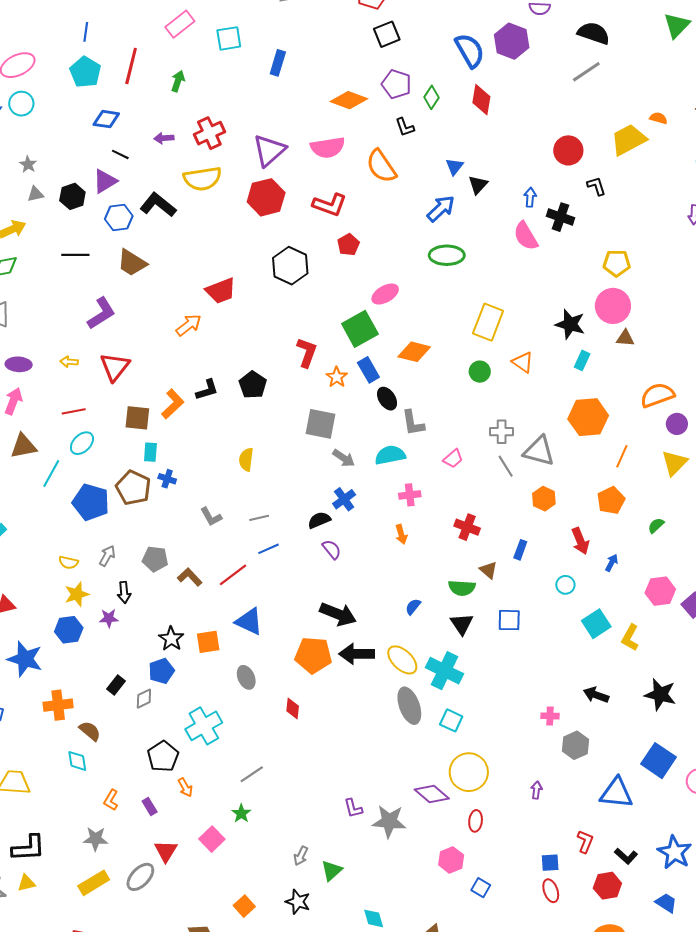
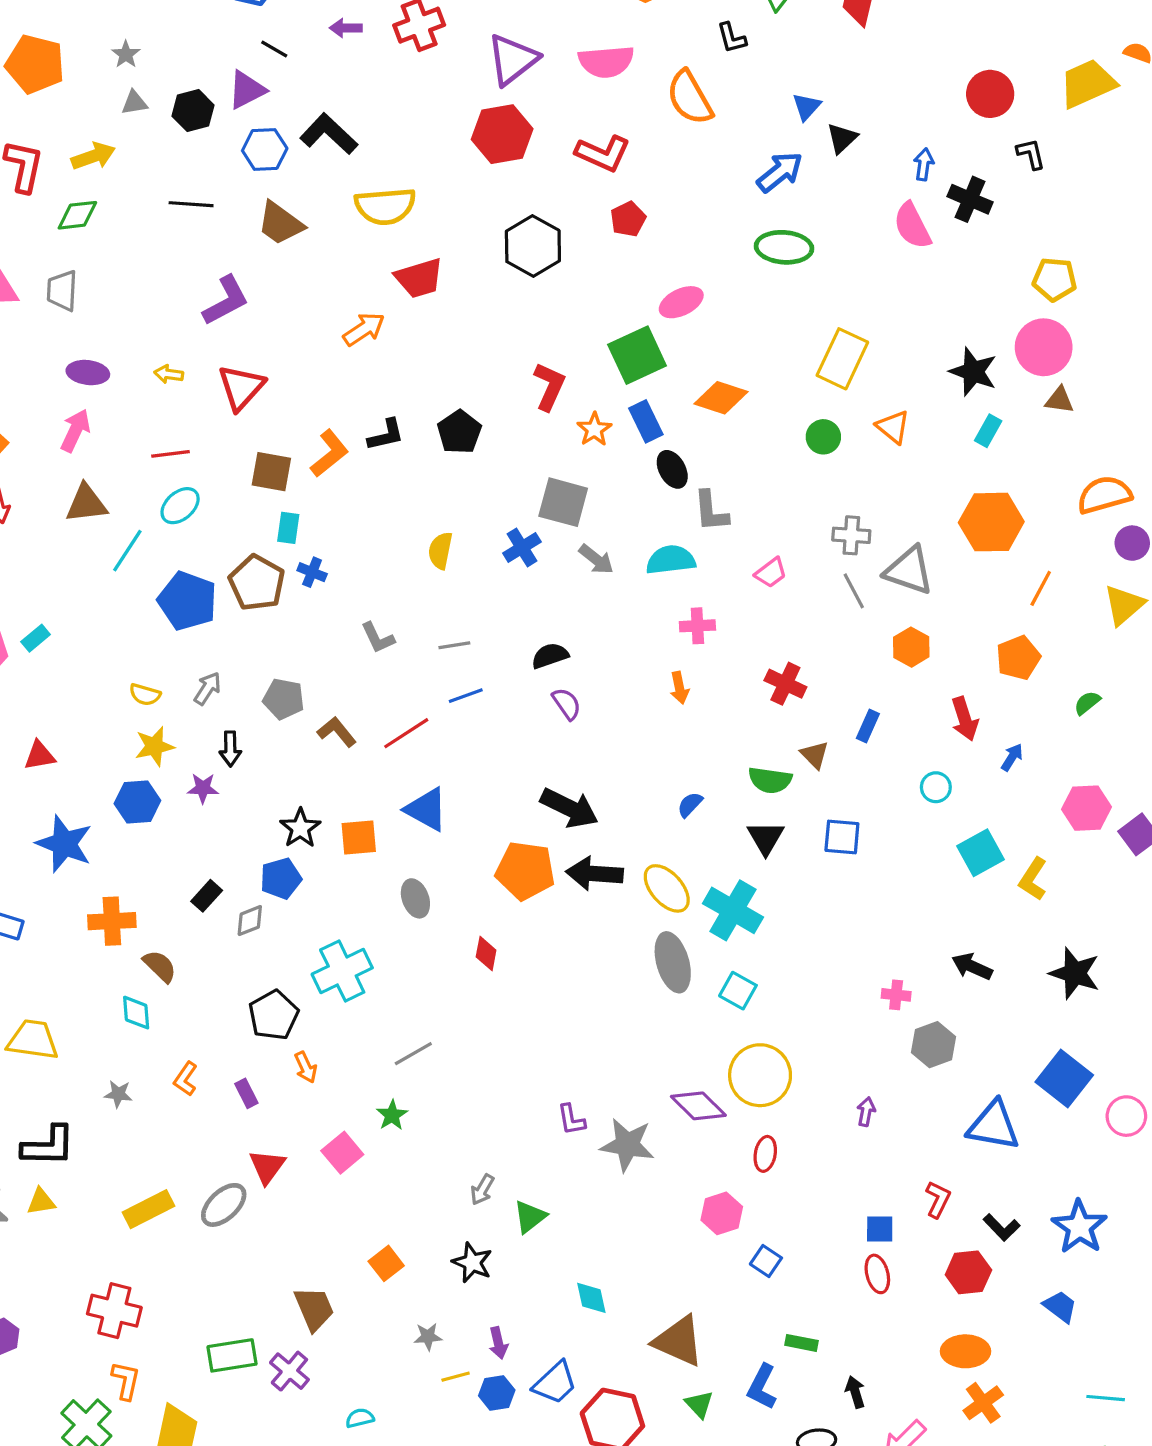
yellow semicircle: (202, 179) -> (385, 206), moved
blue cross: (344, 499) -> (522, 547), moved
gray star: (96, 839) -> (118, 1094), moved, size x0.7

